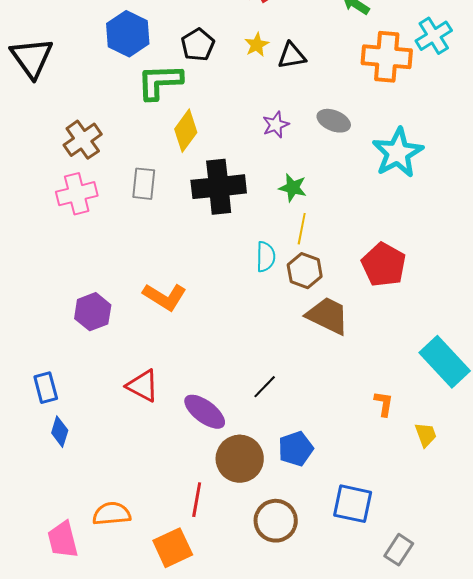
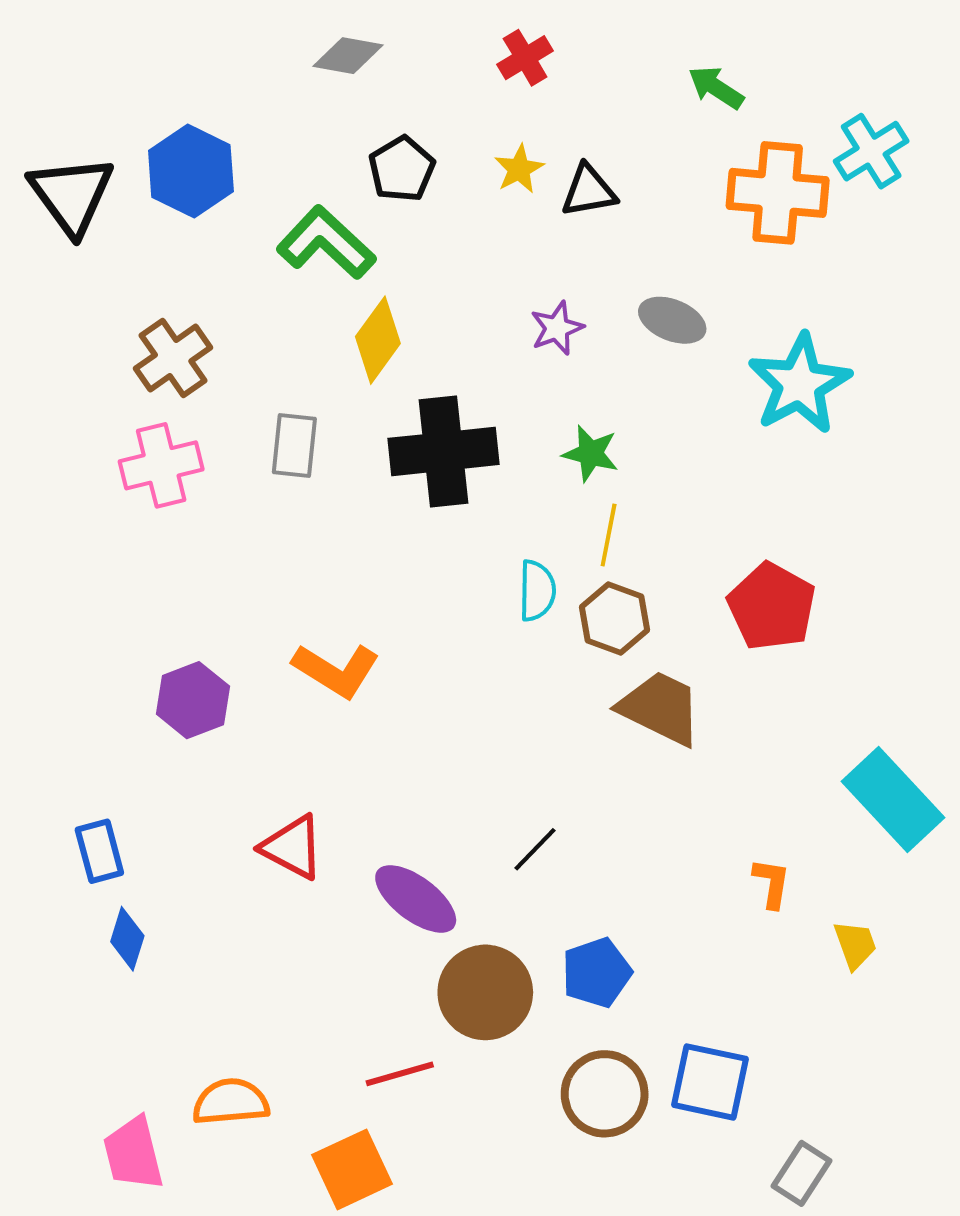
blue hexagon: (128, 34) -> (191, 171), moved
green L-shape: (160, 82) -> (326, 243), turned 45
red line: (197, 500) -> (400, 1074), turned 64
brown circle: (276, 521) -> (605, 1094), moved

